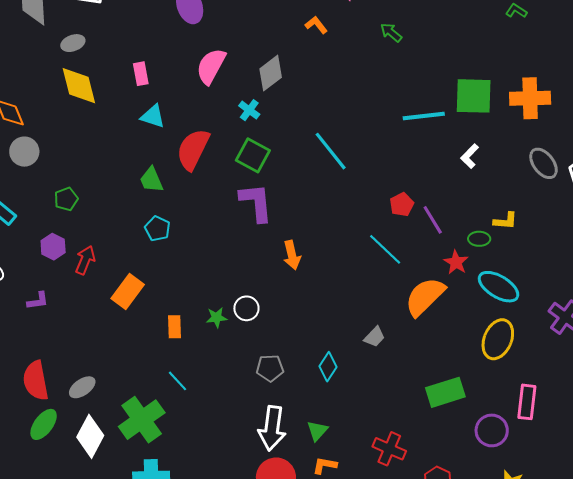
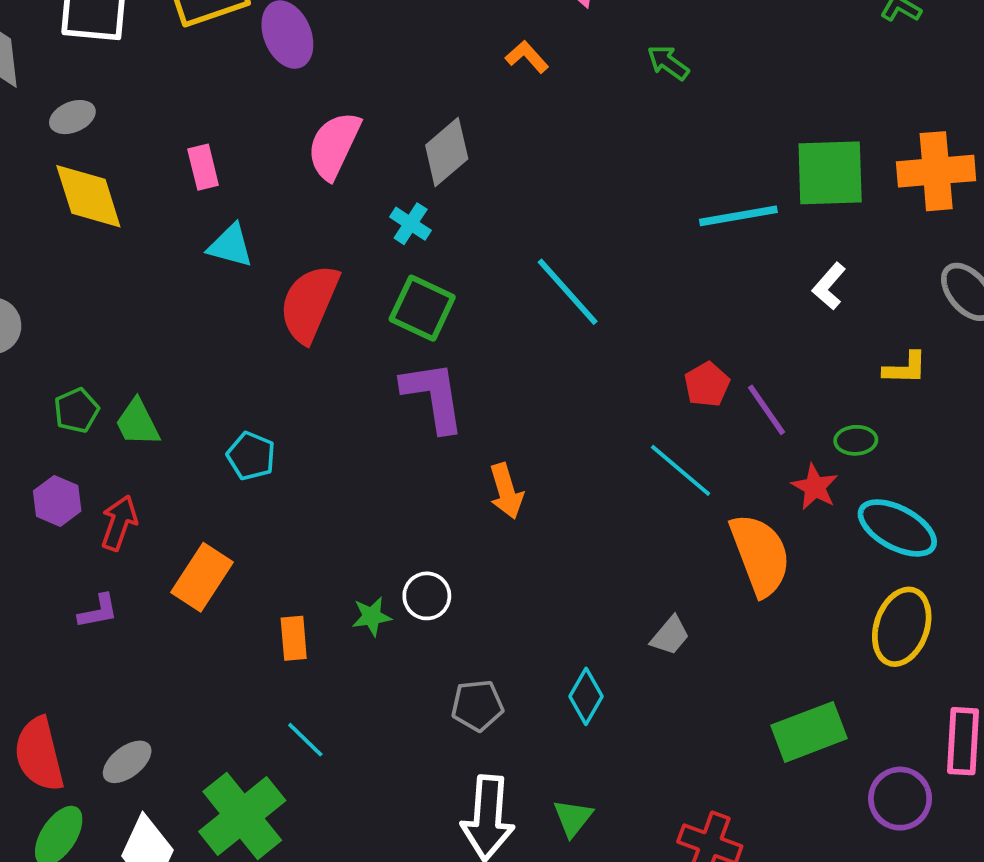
green trapezoid: (151, 180) -> (138, 423), moved
yellow L-shape: (505, 221) -> (905, 368), moved
orange semicircle: (425, 297) -> (760, 555), turned 117
purple L-shape: (38, 301) -> (98, 611), moved

